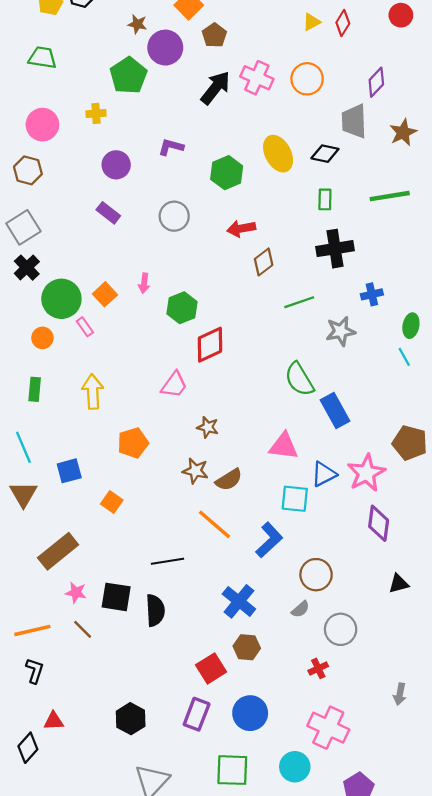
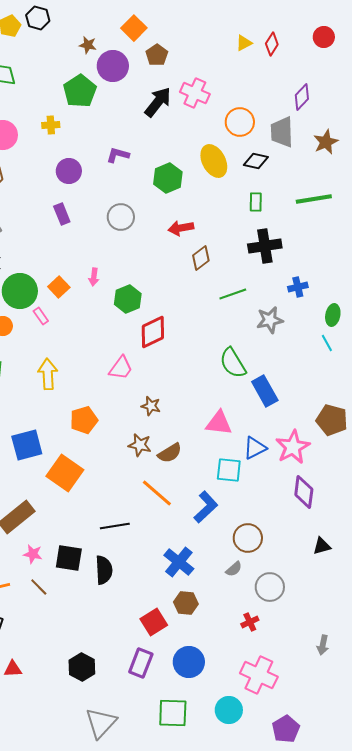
orange circle: (307, 79) -> (240, 122), moved
purple rectangle: (108, 213) -> (62, 214), turned 30
blue square: (69, 471) -> (27, 445), size x1.4
orange square: (112, 502) -> (65, 473), size x1.8

